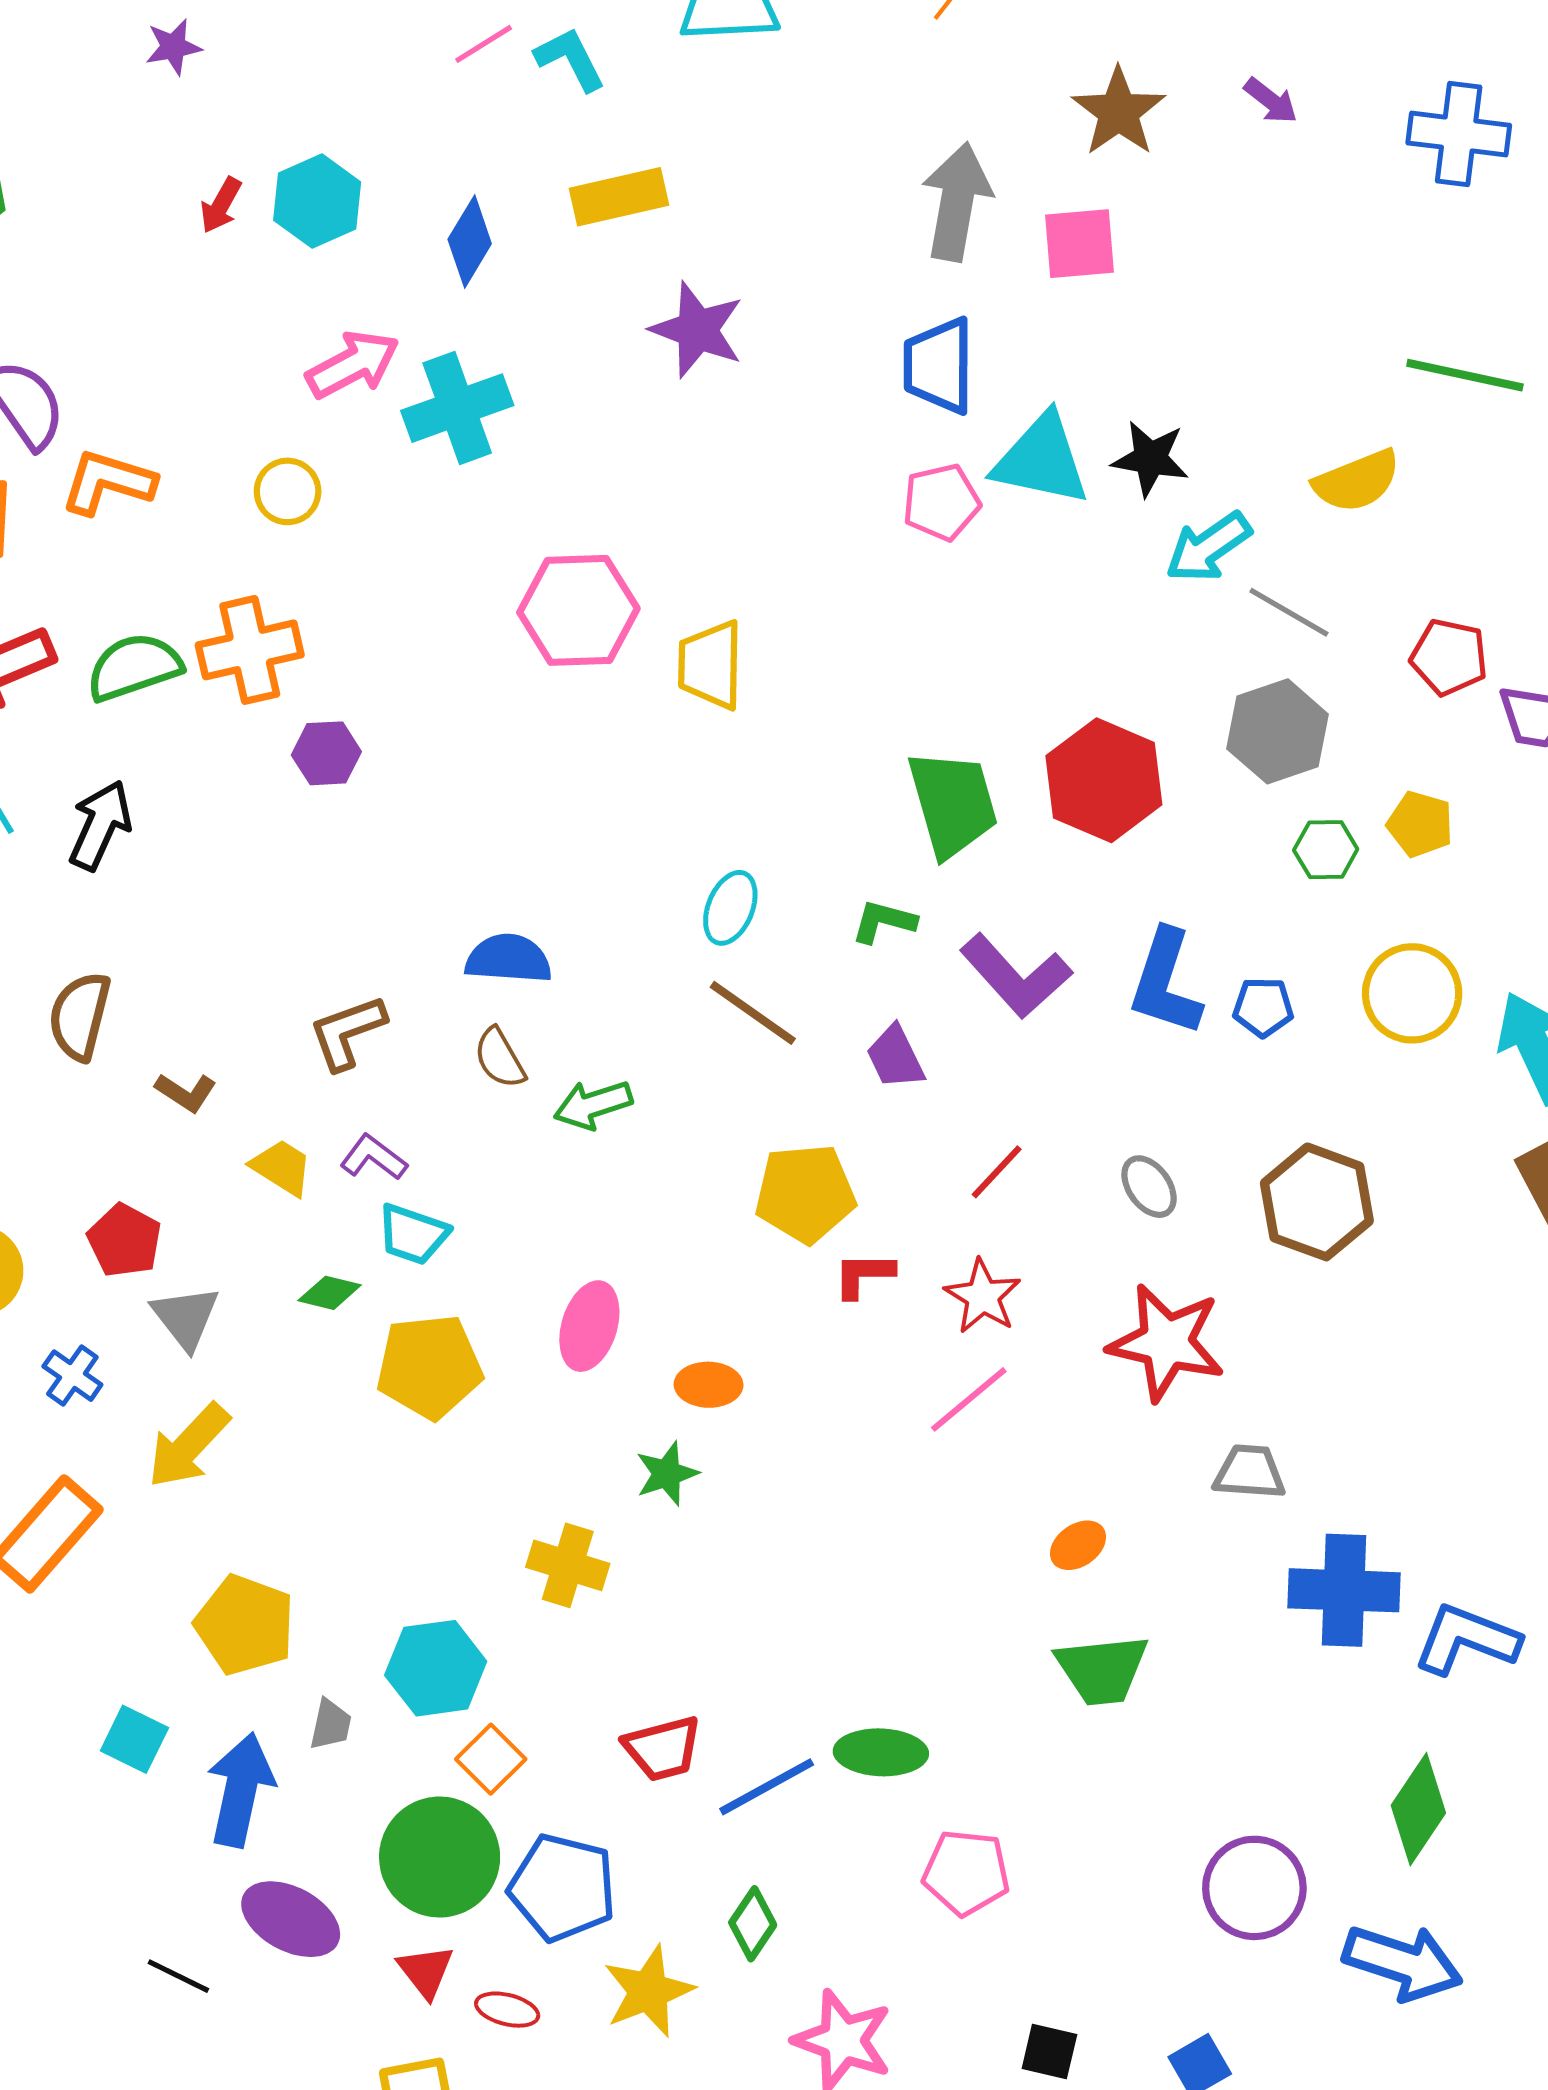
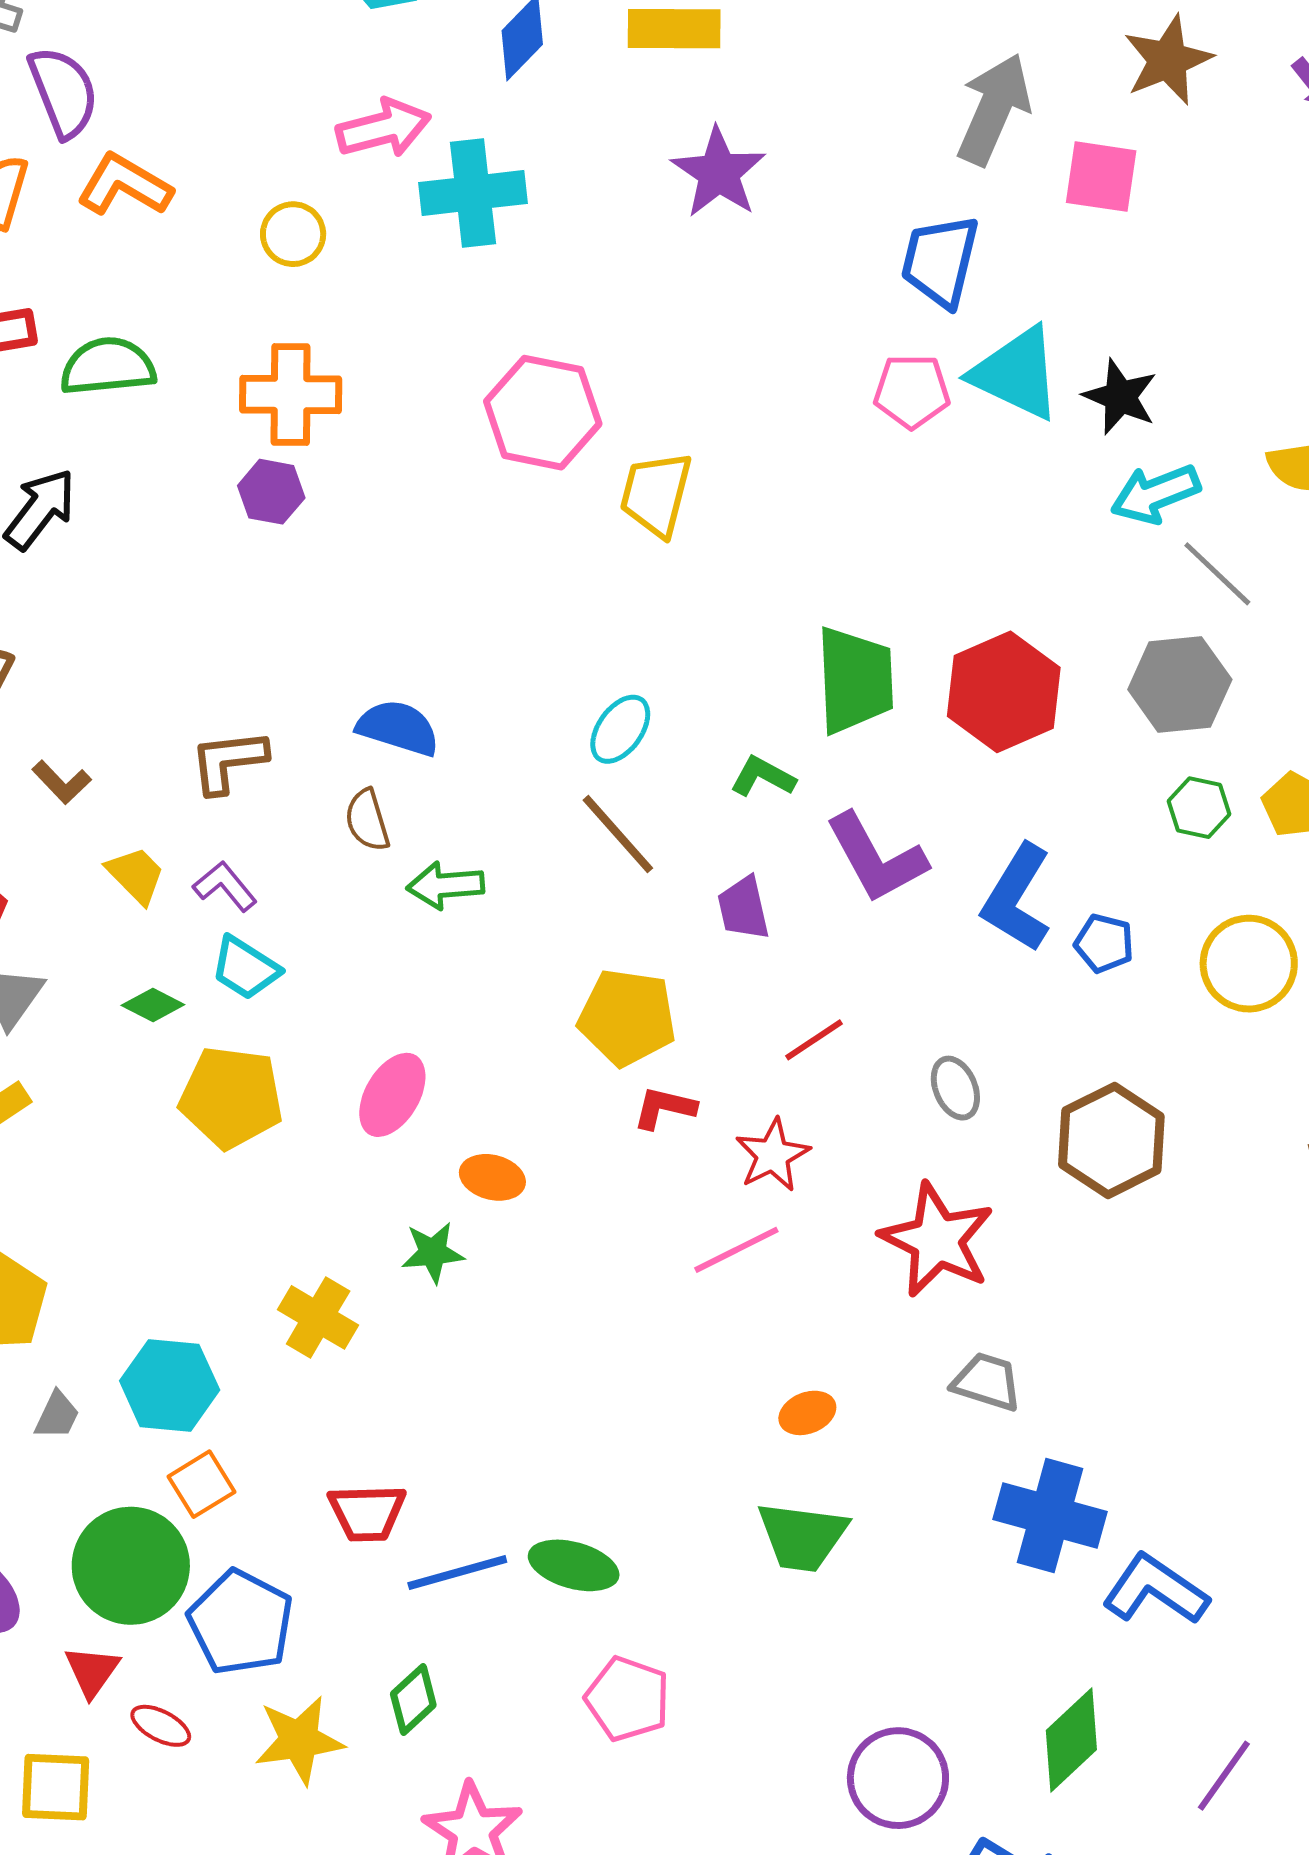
orange cross: (250, 650) -> (291, 395), moved

